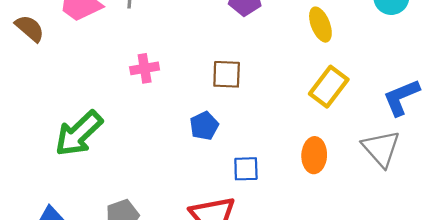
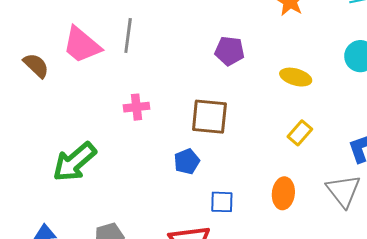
yellow ellipse: (320, 25) -> (296, 77), turned -56
brown square: (227, 74) -> (209, 117), size x1.4
yellow rectangle: (329, 87) -> (300, 133), size x0.7

